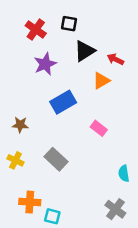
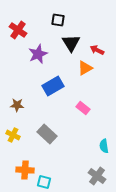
red cross: (36, 30) -> (18, 30), moved
black triangle: (84, 51) -> (71, 43), turned -30

